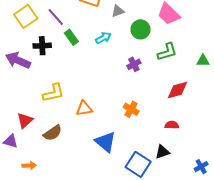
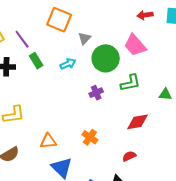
gray triangle: (118, 11) -> (84, 38), turned -32
green circle: (141, 29) -> (106, 58), size x1.4
orange triangle: (84, 108) -> (48, 141), moved
red semicircle: (172, 125) -> (129, 156), turned -32

